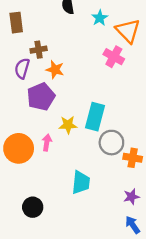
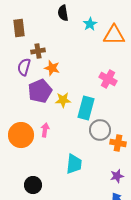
orange triangle: (128, 31) -> (114, 35), turned -45
pink cross: (114, 57) -> (108, 79), moved
yellow star: (68, 125) -> (63, 100), moved

